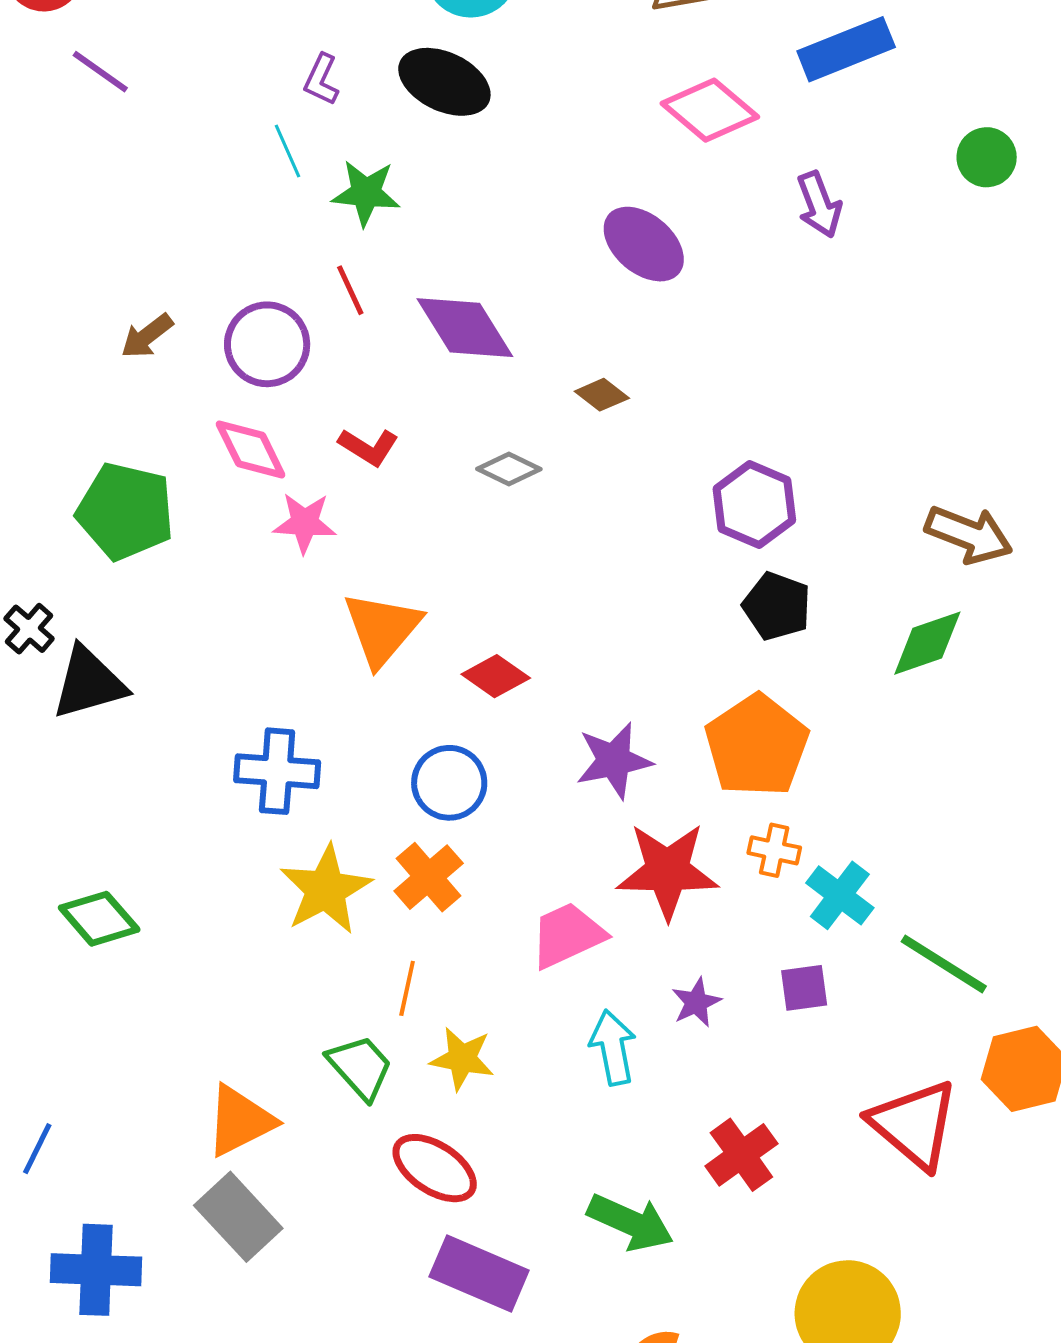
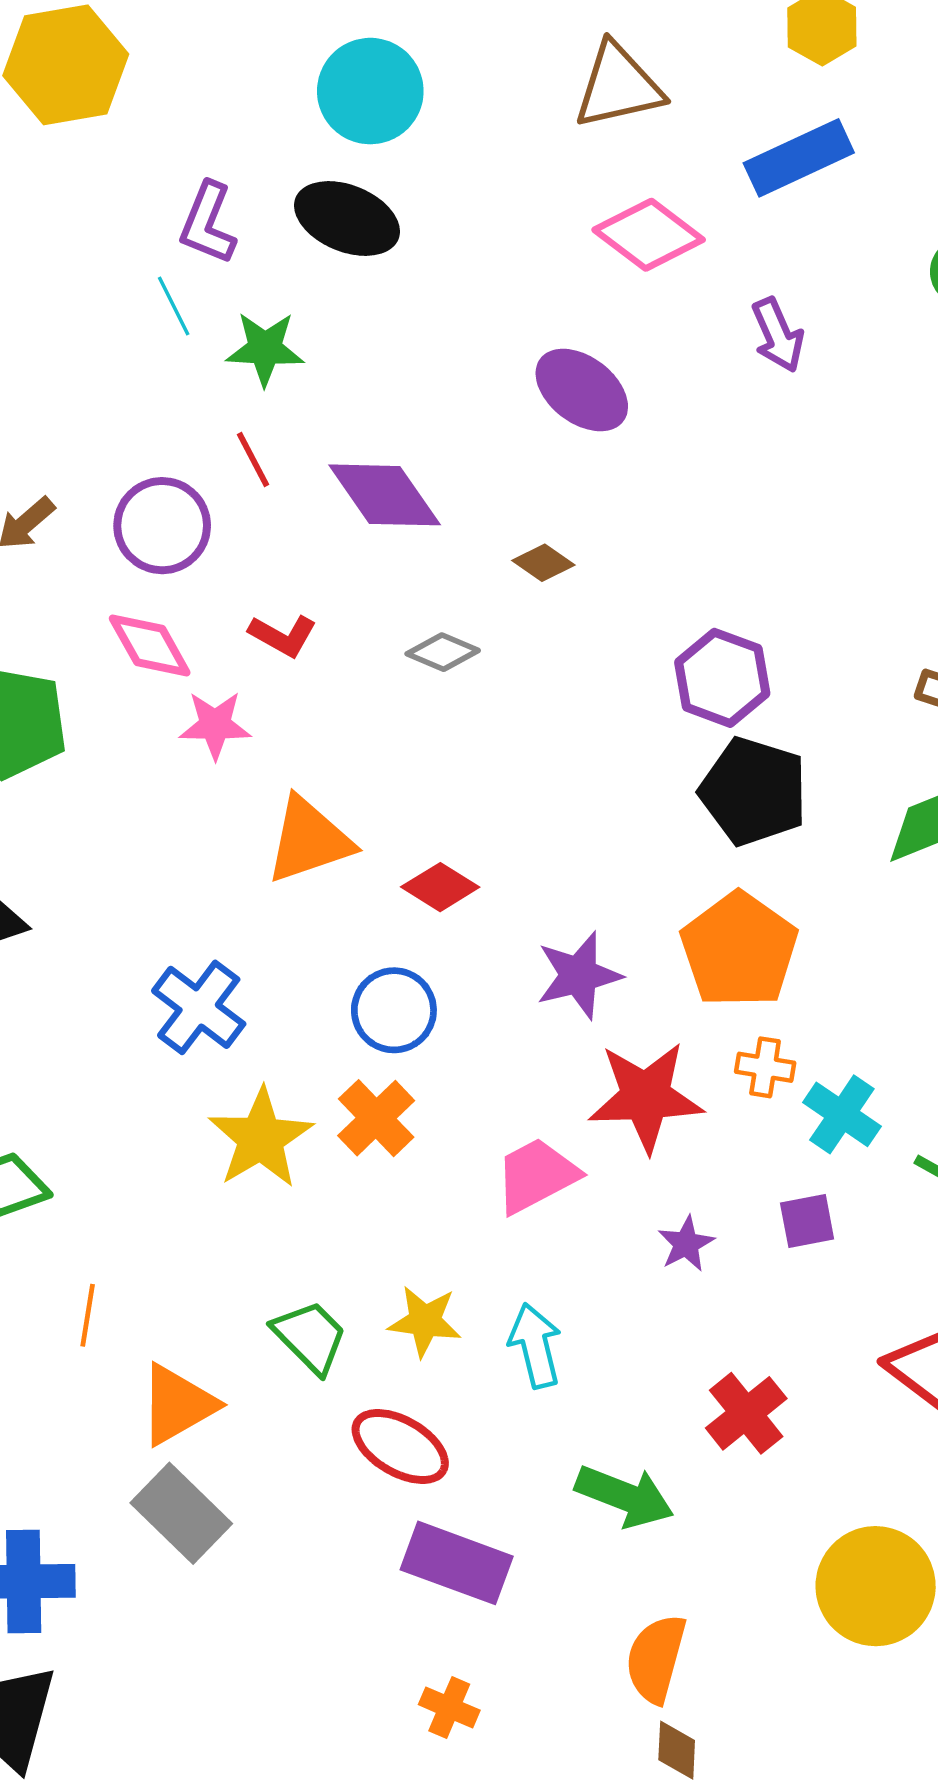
purple L-shape: (321, 80) -> (208, 223), size x1.4
black pentagon: (777, 606) -> (754, 791), size x1.4
orange triangle: (382, 629) -> (309, 840), turned 34
blue cross: (277, 771) -> (199, 1007), turned 36
orange line: (407, 988) -> (88, 1315), moved
cyan arrow: (613, 1048) -> (535, 1346), moved

